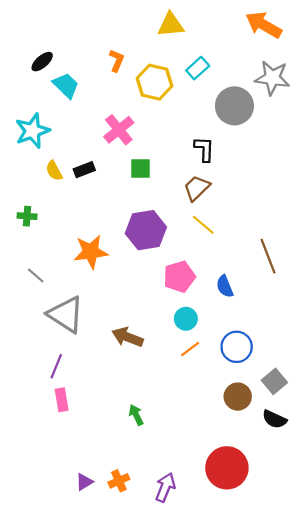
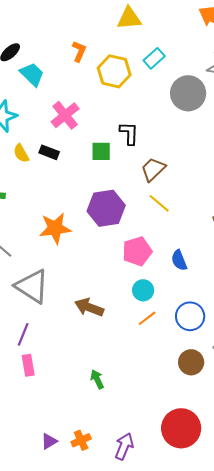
pink cross: (119, 130) -> (65, 115), moved
black L-shape: (204, 149) -> (129, 133), moved
black rectangle: (84, 170) -> (49, 152), turned 42

